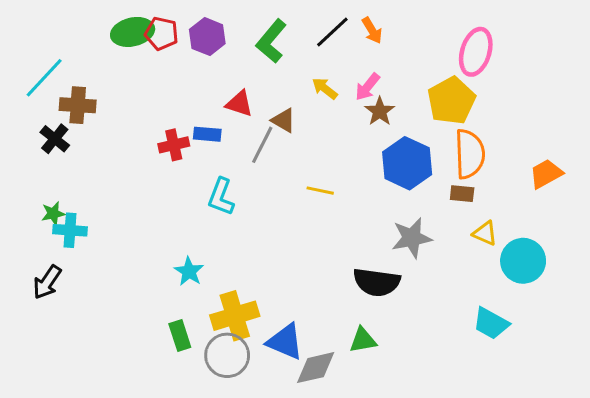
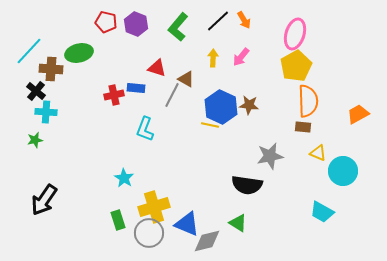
green ellipse: (133, 32) -> (79, 53), moved
pink ellipse: (476, 52) -> (295, 34), moved
yellow arrow: (325, 88) -> (213, 58), turned 54
brown star: (380, 111) -> (249, 105), moved, turned -30
blue hexagon: (407, 163) -> (221, 107), moved
cyan cross: (70, 230) -> (46, 112), moved
black arrow: (47, 282) -> (44, 200), moved, size x1.4
green triangle: (363, 340) -> (238, 223), turned 42

